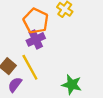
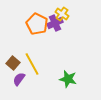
purple cross: (36, 39) -> (55, 23), moved

